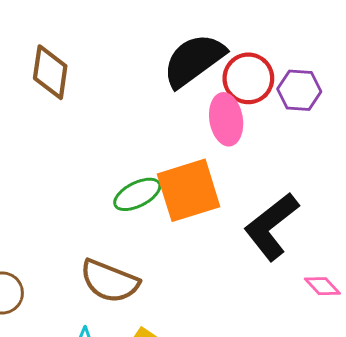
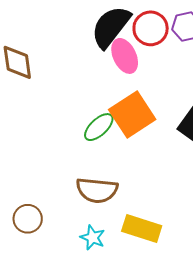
pink ellipse: (226, 119) -> (125, 56), moved

